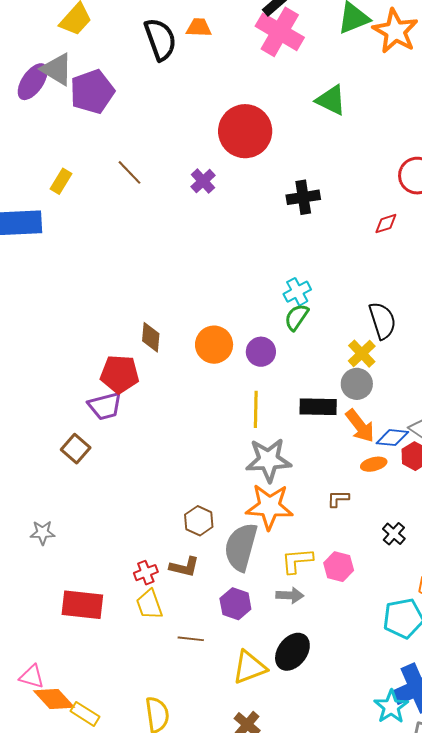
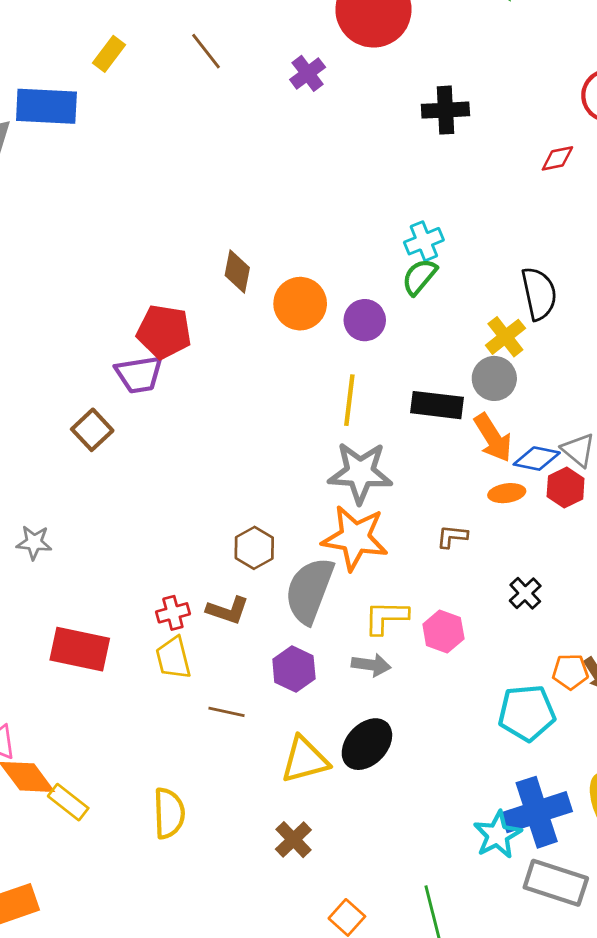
brown diamond: (151, 337) -> (237, 271), moved

